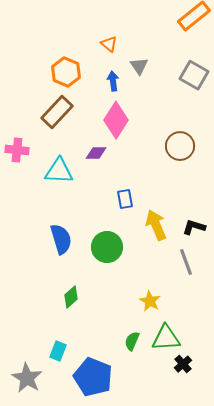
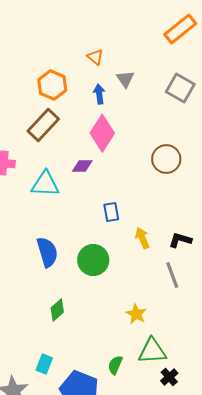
yellow arrow: (156, 225) -> (142, 238), size x0.7
green semicircle: (132, 341) -> (115, 365), moved

